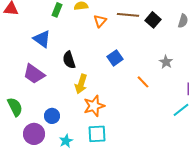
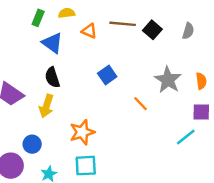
orange triangle: (100, 21) -> (89, 31), turned -48
blue triangle: (42, 39) -> (52, 43), moved
gray star: (166, 62) -> (168, 80), size x1.6
yellow arrow: (81, 84) -> (46, 106), moved

